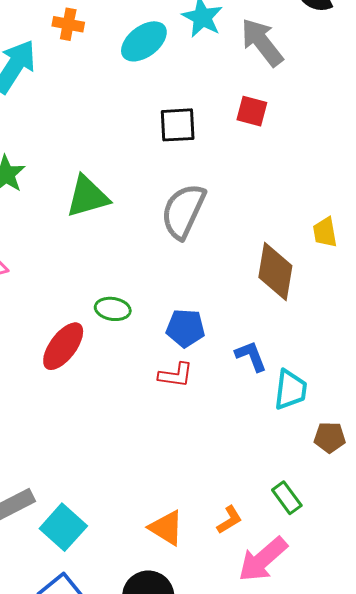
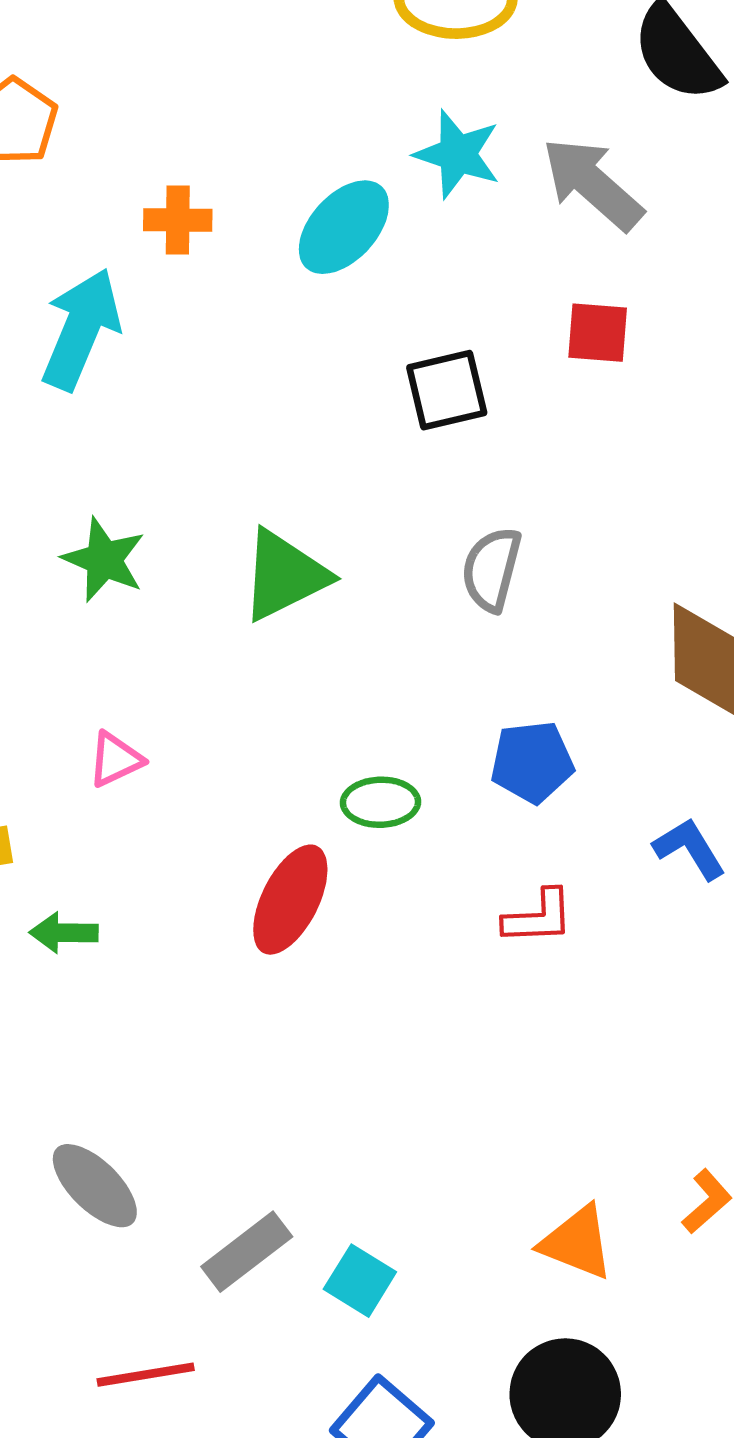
gray semicircle: (183, 211) -> (492, 569), size x0.7
blue pentagon: (185, 328) -> (532, 762), moved
cyan square: (63, 527) -> (360, 1281), size x0.7

